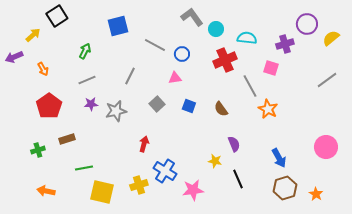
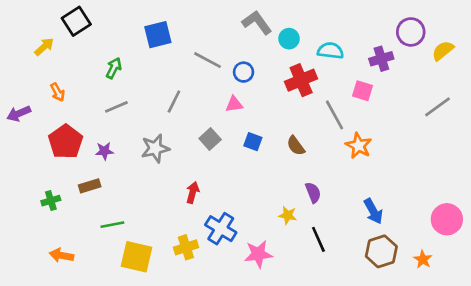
purple arrow: (14, 57) -> (19, 114), moved
purple star: (91, 104) -> (104, 151), moved
pink circle: (326, 147) -> (447, 219), moved

